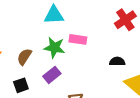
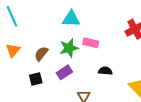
green star: (54, 48) -> (69, 48), turned -30
black semicircle: (117, 61) -> (105, 71), moved

